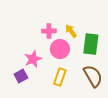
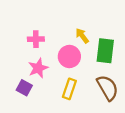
pink cross: (49, 31) -> (36, 39), moved
purple square: (21, 76) -> (24, 88), turned -32

